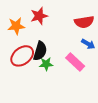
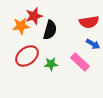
red star: (39, 16) -> (34, 16), moved
black semicircle: (40, 51) -> (50, 30), moved

